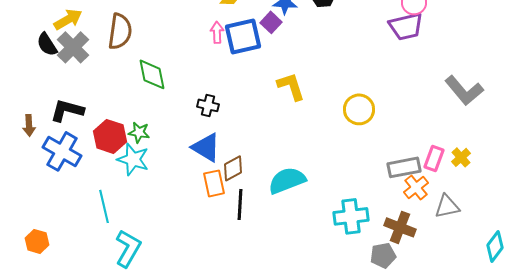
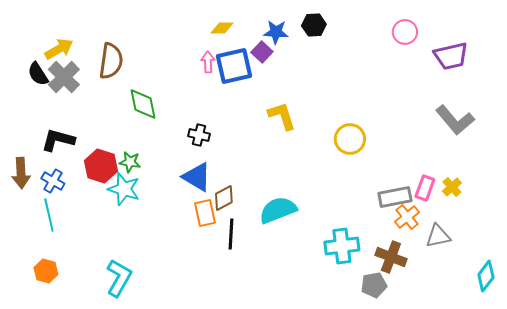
purple trapezoid: (406, 26) -> (451, 56), moved
brown arrow: (29, 125) -> (21, 173), moved, size x1.4
blue cross: (62, 151) -> (53, 181), size x0.6
cyan line: (104, 206) -> (49, 215), moved
orange hexagon: (37, 241) -> (46, 271), moved

